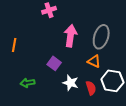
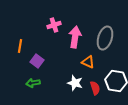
pink cross: (49, 10) -> (54, 25), moved
orange triangle: (94, 61) -> (88, 62), moved
purple square: (54, 63) -> (37, 61), moved

